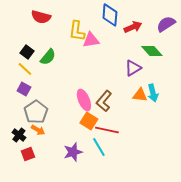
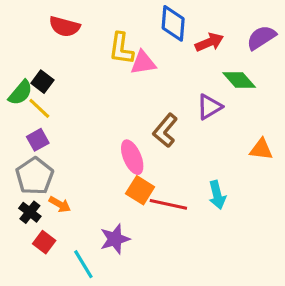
green semicircle: (48, 57) -> (20, 93), moved
purple square: (24, 89) -> (38, 140), turned 32
cyan arrow: (153, 93) -> (217, 195), moved
orange triangle: (140, 95) -> (261, 149), moved
brown L-shape: (104, 101) -> (165, 130), moved
gray pentagon: (36, 112) -> (35, 176), moved
cyan line: (99, 147) -> (83, 264), moved
red square: (28, 154) -> (44, 242), turned -32

